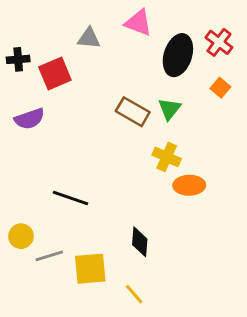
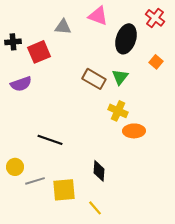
red cross: (219, 42) -> (155, 18), moved

